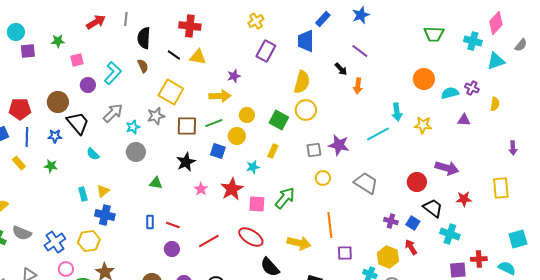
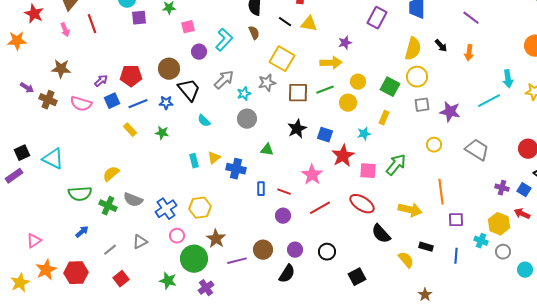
black arrow: (341, 69) -> (441, 46), moved
blue line: (27, 137) -> (138, 104), turned 66
gray square: (314, 150) -> (422, 105), moved
blue square: (218, 151) -> (325, 135), moved
pink star: (201, 189) -> (312, 175), moved, size x1.5
blue cross: (105, 215) -> (236, 169), moved
red arrow: (411, 247) -> (522, 214), turned -35

